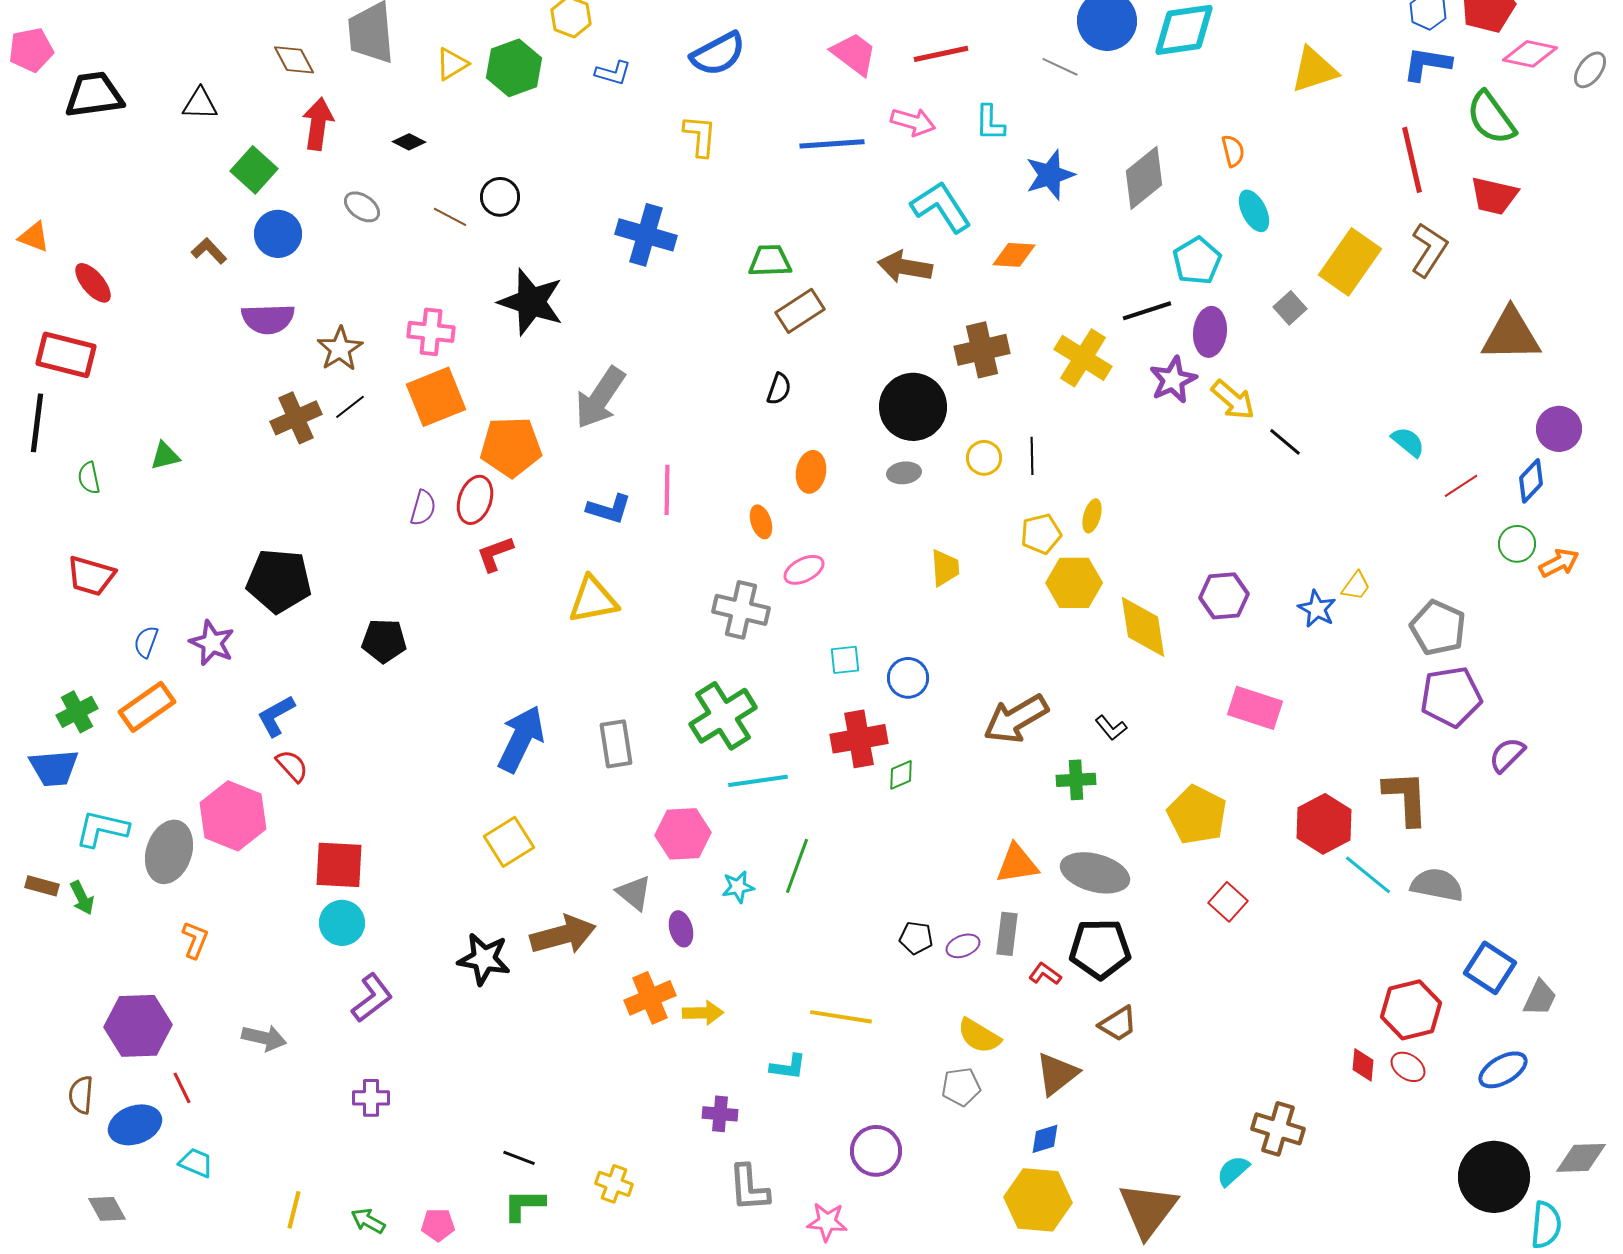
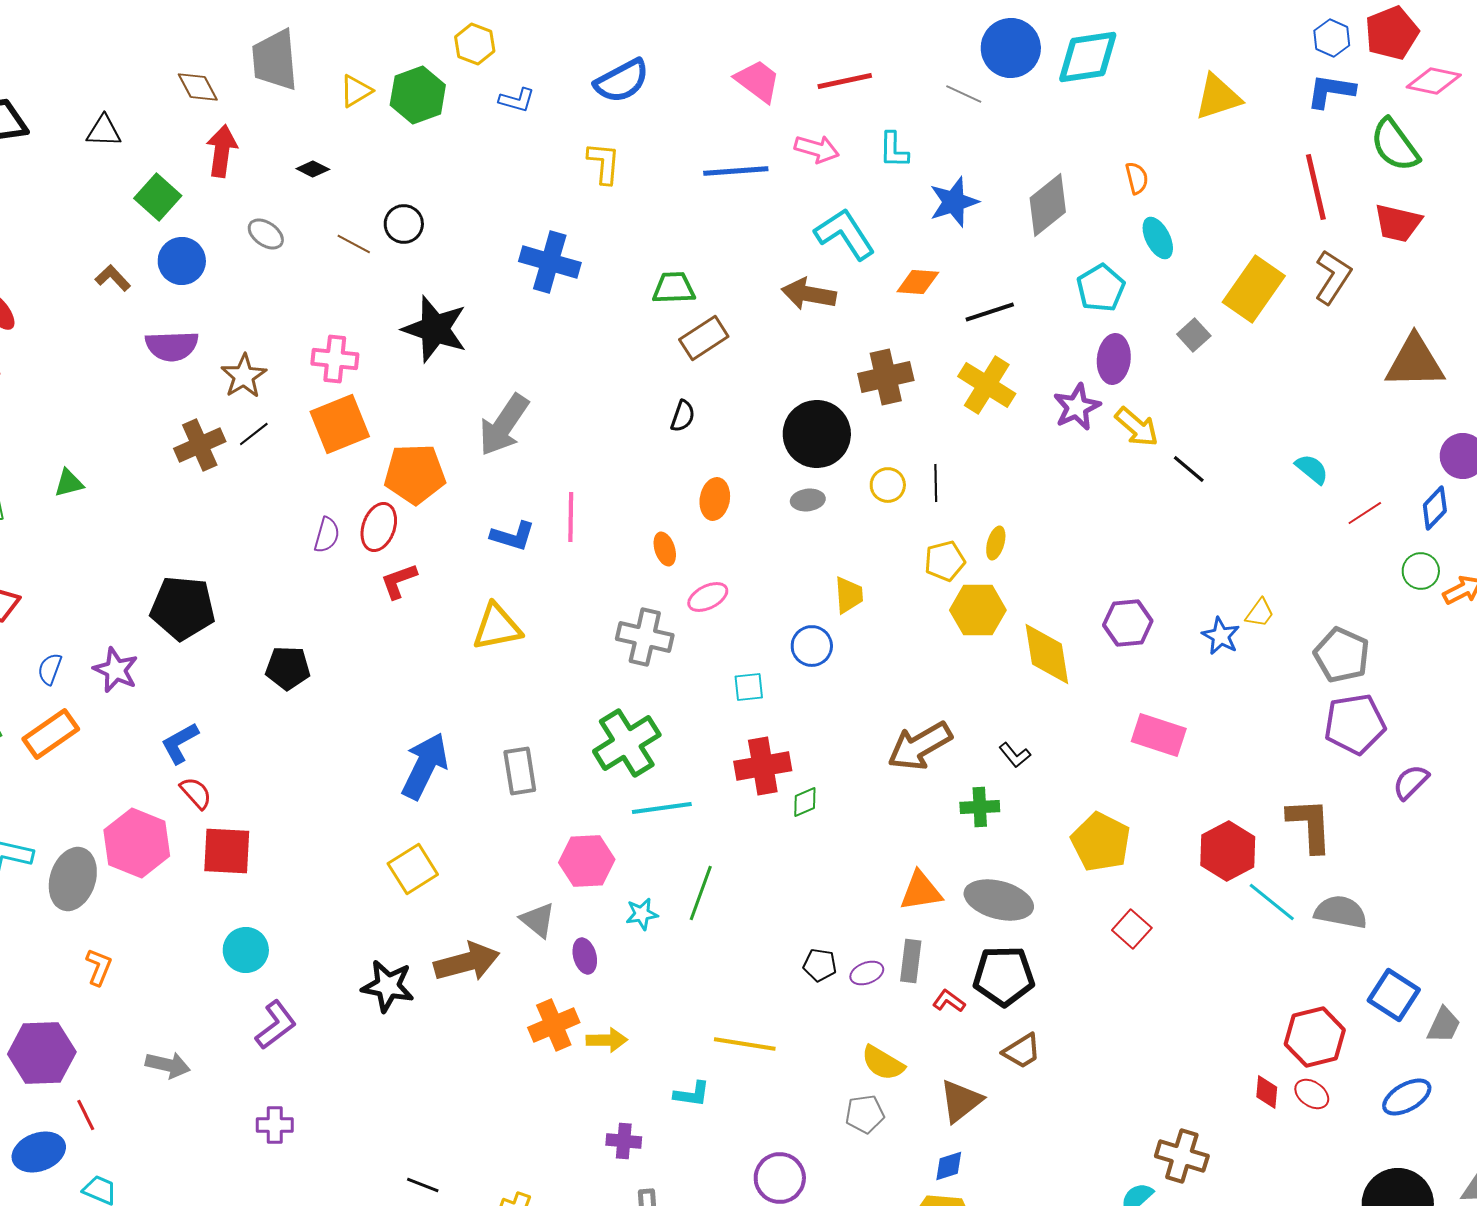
black line: (1147, 311) -> (990, 312), moved
blue circle: (908, 678) -> (812, 646), moved
red square: (339, 865) -> (227, 851), moved

